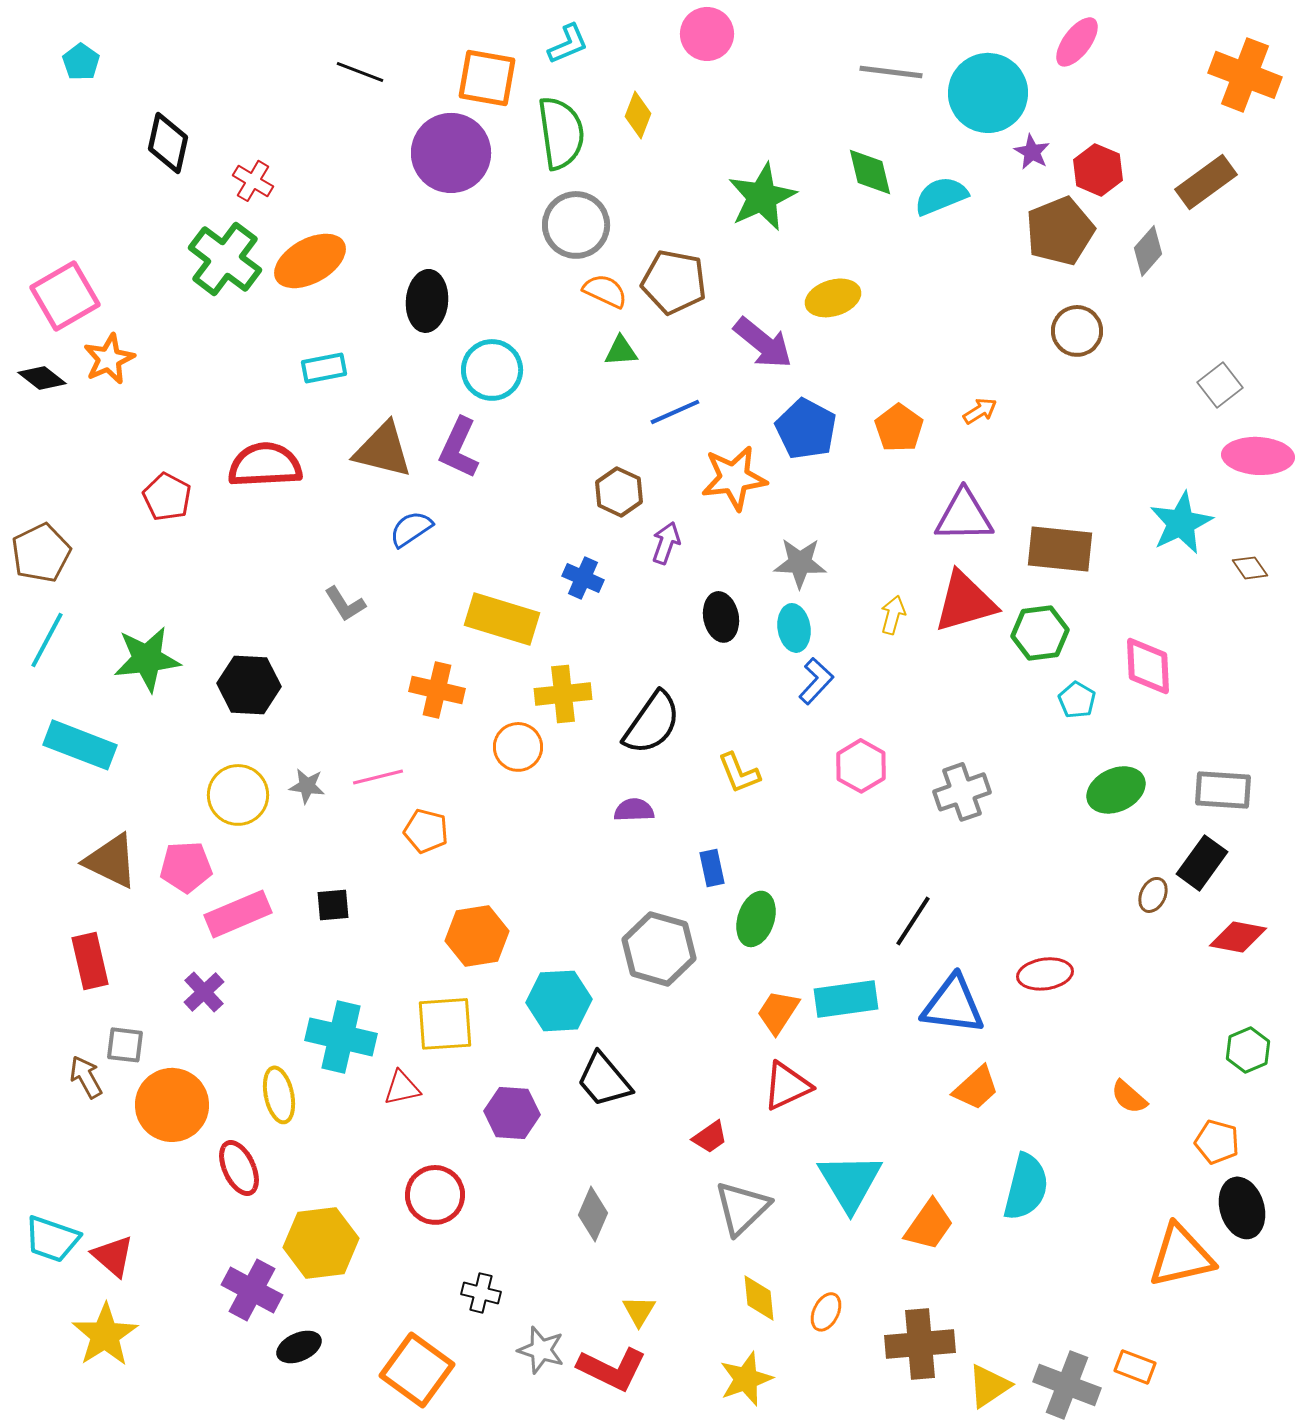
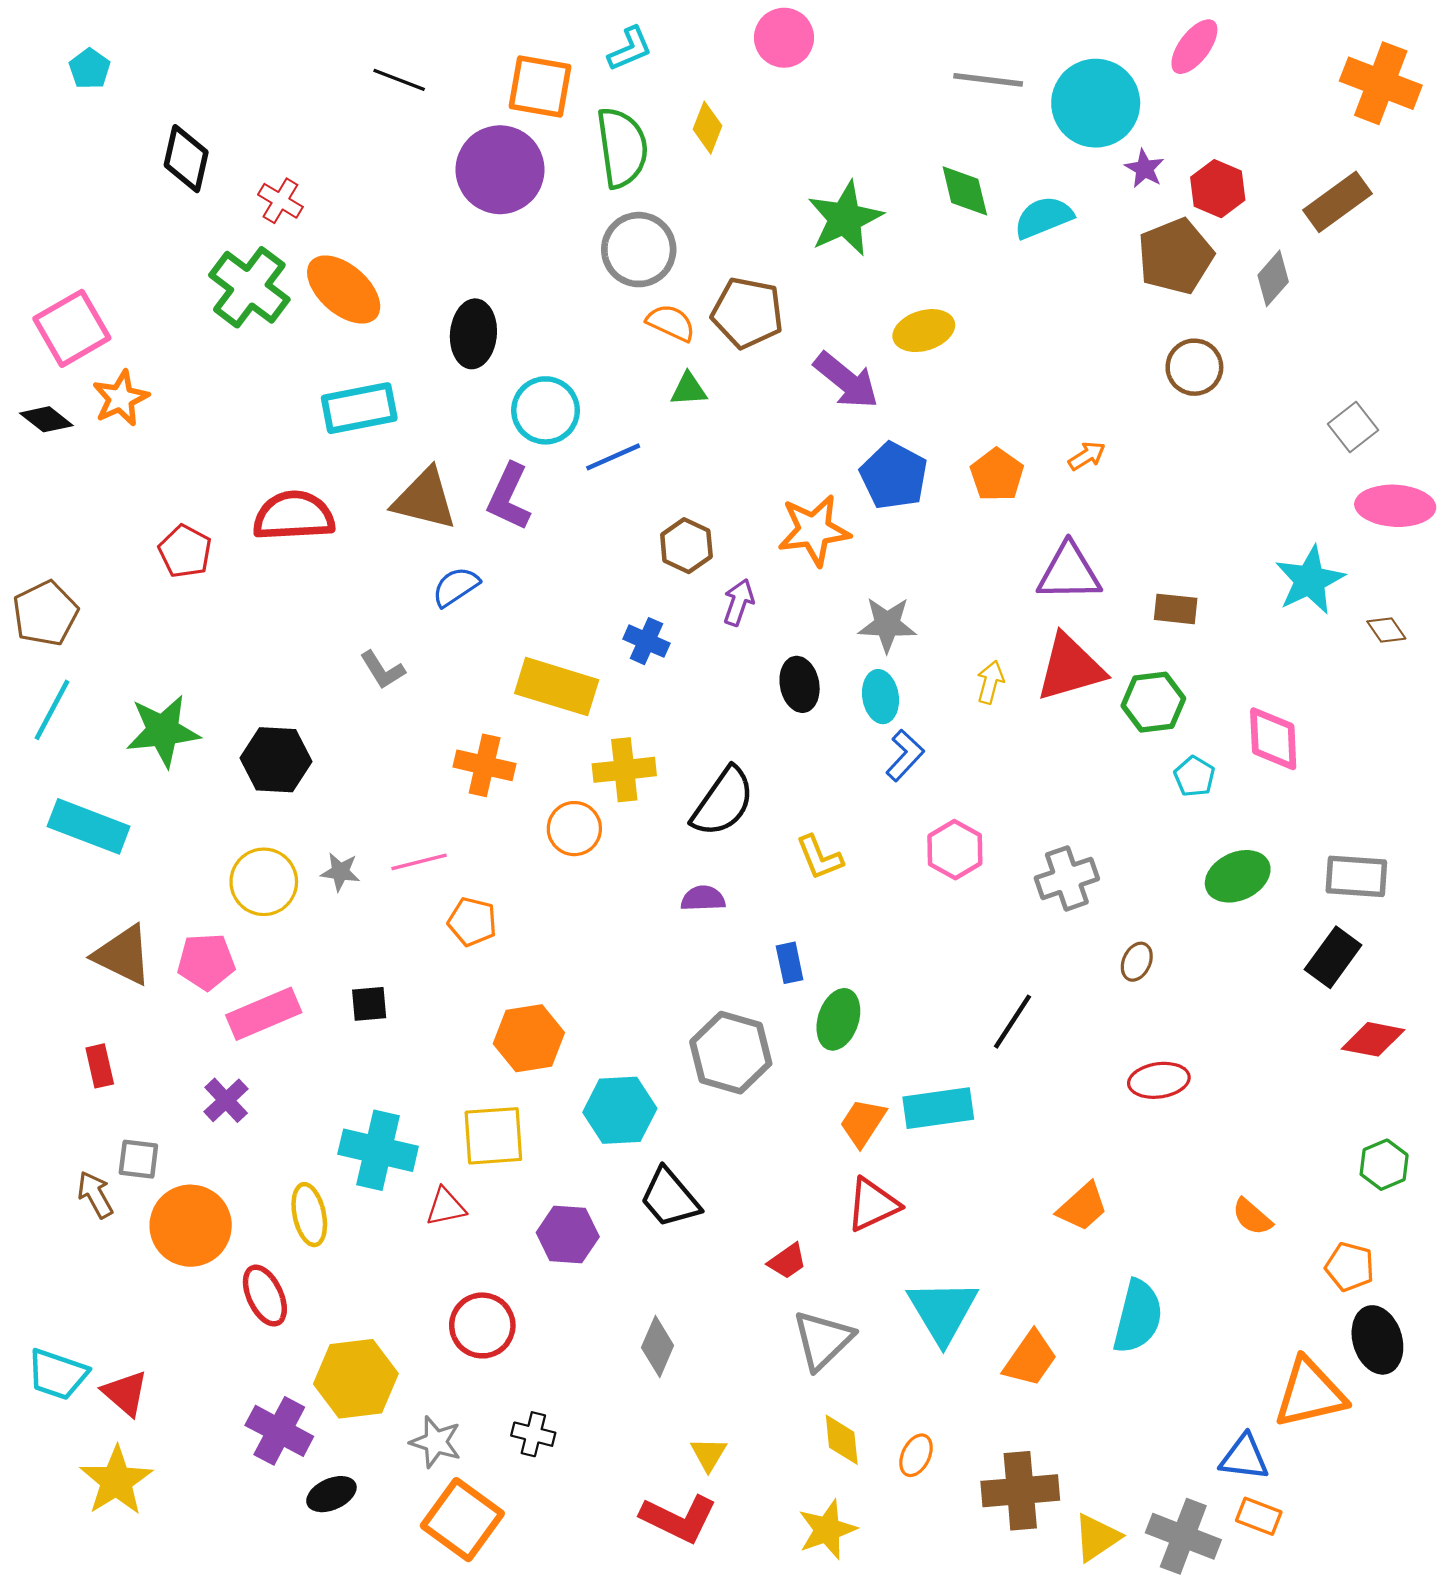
orange ellipse: (310, 261) -> (344, 289), turned 70
cyan rectangle: (324, 368) -> (359, 408), size x1.5
blue line: (675, 412) -> (613, 457), moved
brown rectangle: (1060, 549) -> (1176, 609), size x0.6
brown ellipse: (1153, 895) -> (1137, 962), moved
red rectangle: (90, 961) -> (100, 1066), size x0.7
blue triangle: (953, 1005) -> (1244, 1457), moved, size x0.7
gray star: (541, 1350) -> (436, 1442), moved

